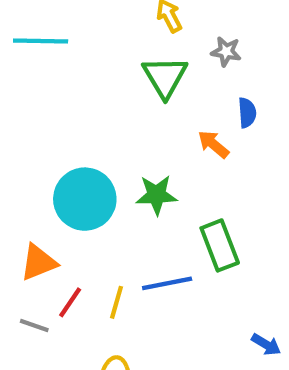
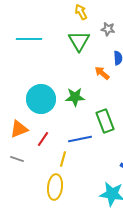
cyan line: (41, 41) -> (29, 39), moved
red line: (70, 302) -> (43, 139), moved
yellow line: (116, 302) -> (63, 159), moved

